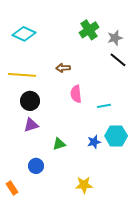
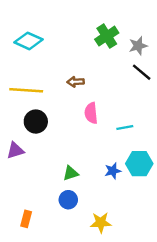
purple triangle: (31, 125) -> (15, 150), moved
blue circle: (36, 166) -> (68, 200), moved
orange rectangle: (12, 188) -> (26, 219), moved, turned 48

